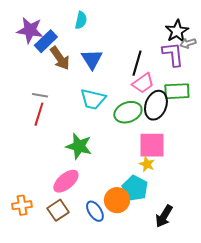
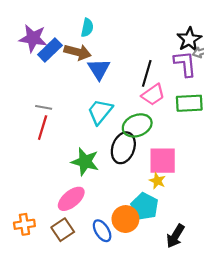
brown arrow: (60, 58) -> (78, 52), moved, turned -40
cyan trapezoid: (93, 99) -> (100, 112), turned 116
black ellipse: (156, 105) -> (123, 148), moved

